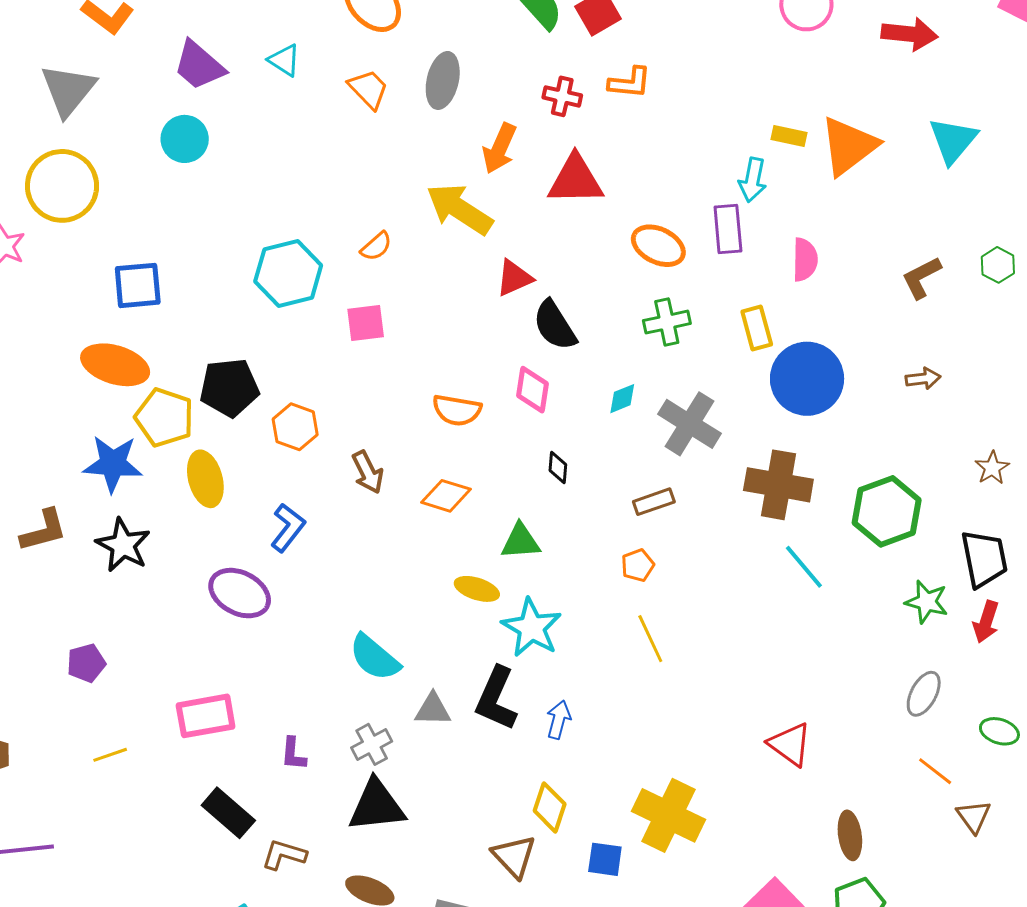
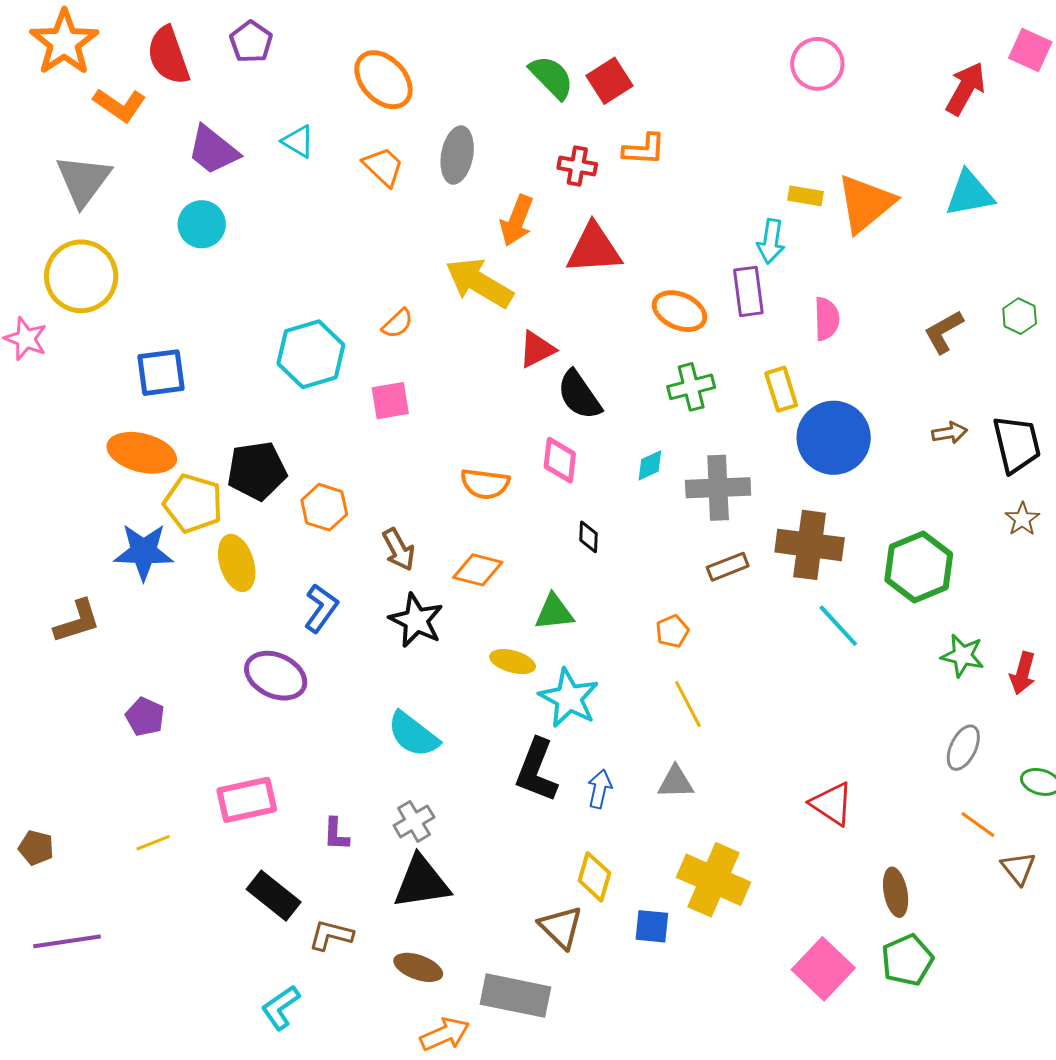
red arrow: (910, 34) -> (966, 89), moved, turned -64
cyan triangle: (953, 140) -> (969, 194), turned 42
gray cross: (689, 424) -> (718, 488), turned -32
brown rectangle: (654, 502) -> (728, 567), moved
black star: (123, 545) -> (416, 620), moved
black trapezoid: (984, 559) -> (1017, 444), moved
purple pentagon: (86, 663) -> (145, 717), moved, turned -30
gray triangle: (433, 709) -> (676, 782), moved

